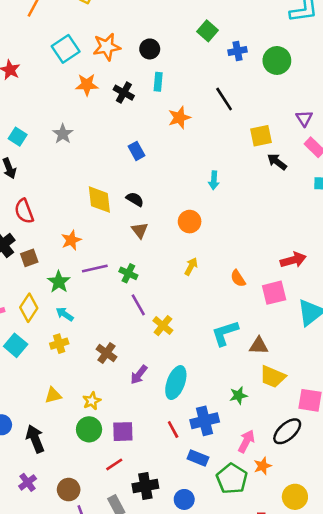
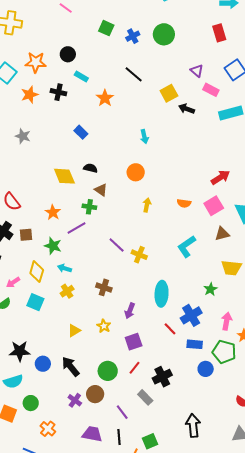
orange star: (107, 47) -> (36, 62), turned 30
cyan rectangle: (158, 82) -> (81, 76), turned -48
brown square: (29, 258) -> (26, 235), turned 32
green cross: (128, 273) -> (89, 207), moved
orange semicircle: (238, 278) -> (184, 203), turned -32
brown triangle: (259, 346) -> (222, 234), moved
purple arrow: (139, 375) -> (130, 311), moved
green circle: (89, 429) -> (108, 371), moved
brown circle: (69, 490) -> (95, 394), moved
blue circle: (184, 499) -> (206, 369), moved

